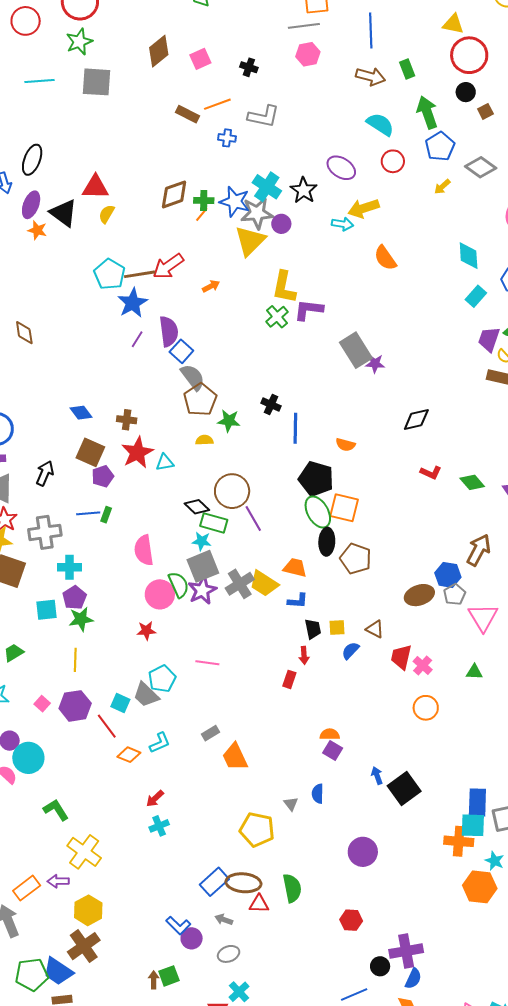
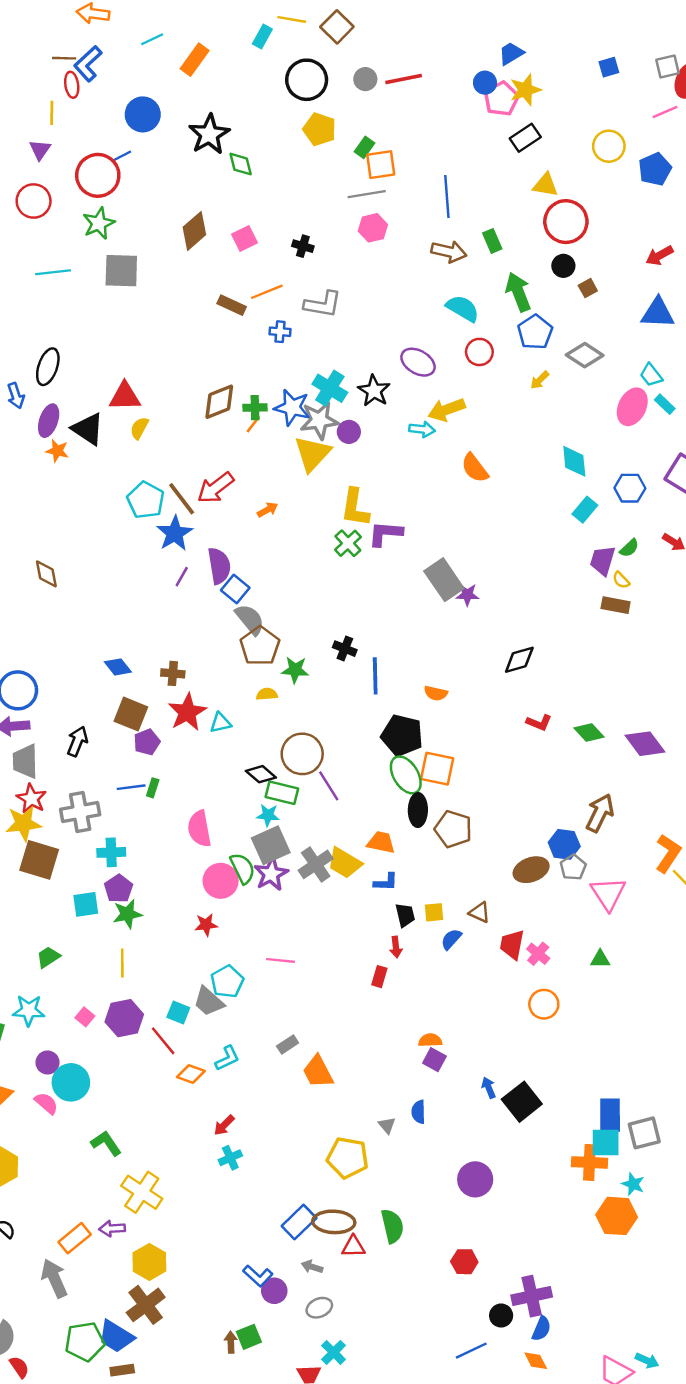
brown line: (140, 274) -> (182, 499), turned 64

